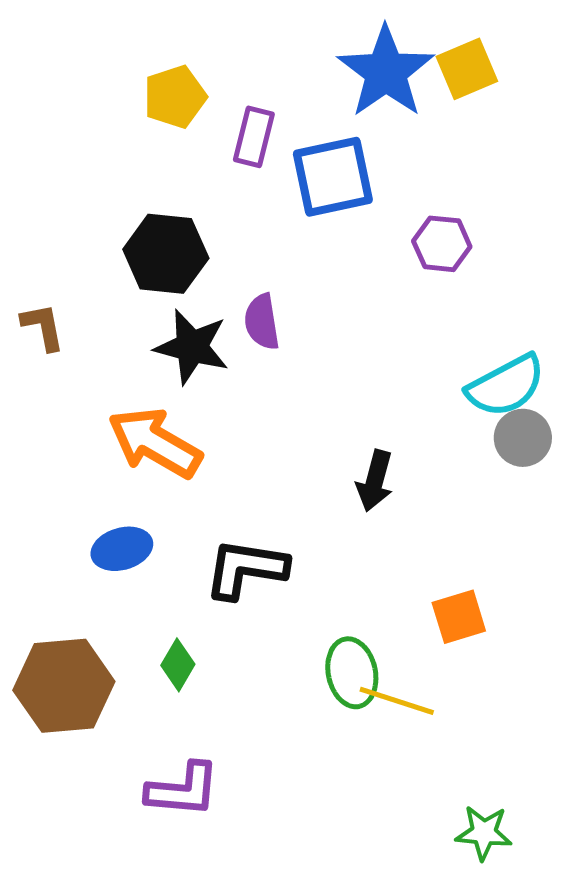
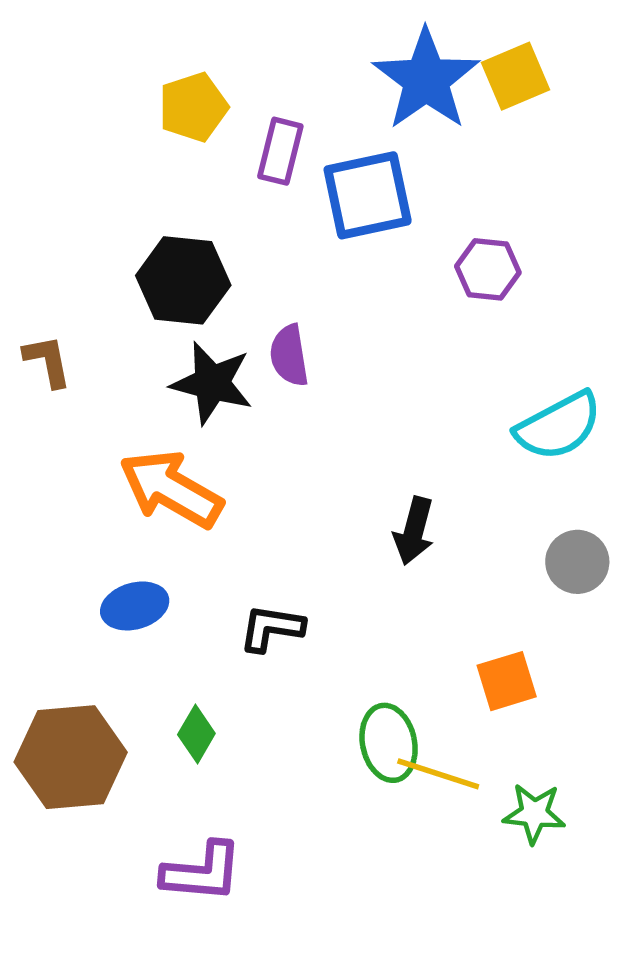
gray circle: (523, 438) -> (577, 562), moved
black L-shape: (246, 569) -> (272, 628), size x0.7
green star: (484, 833) -> (534, 814), moved

